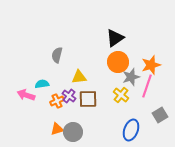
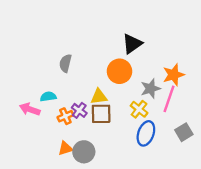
orange circle: (118, 62) -> (119, 71), moved
yellow triangle: (79, 77) -> (99, 97), moved
blue ellipse: (131, 130) -> (146, 133), moved

